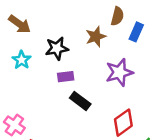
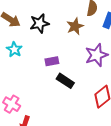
black star: (57, 48) -> (39, 23), moved

